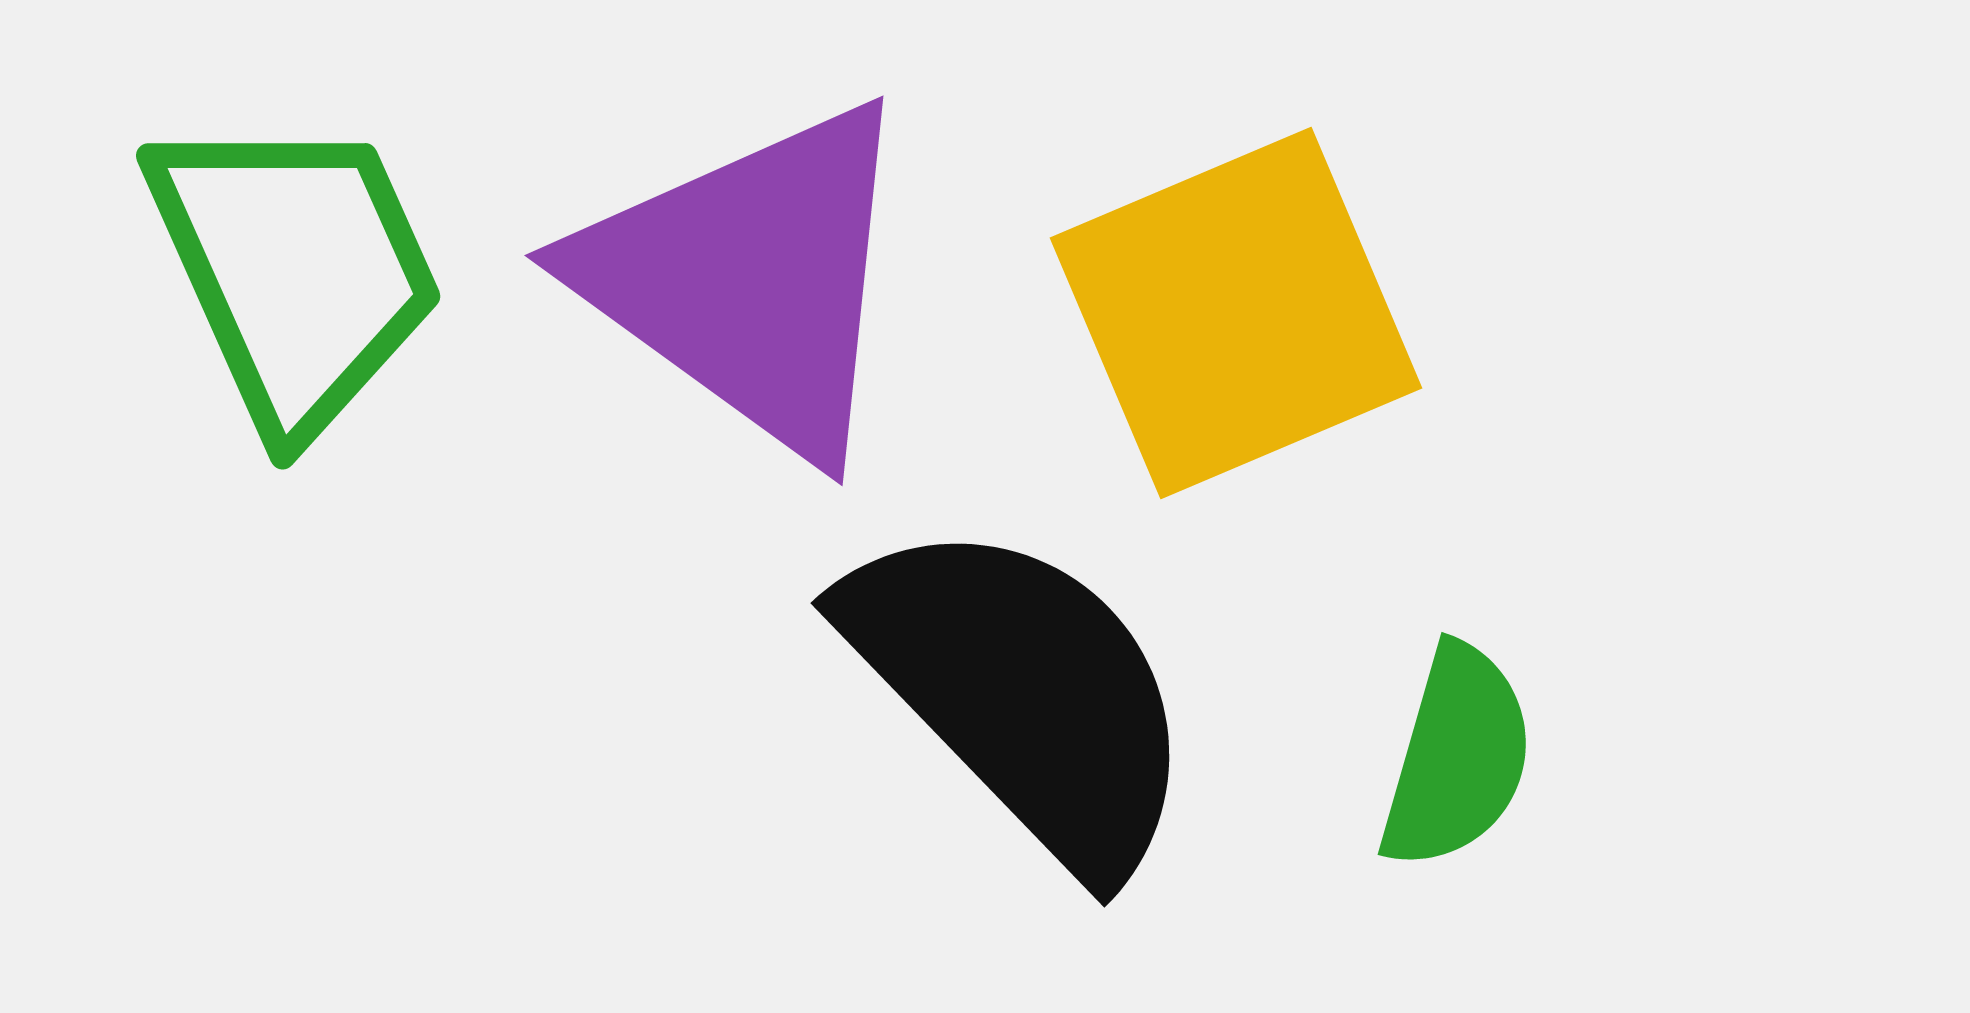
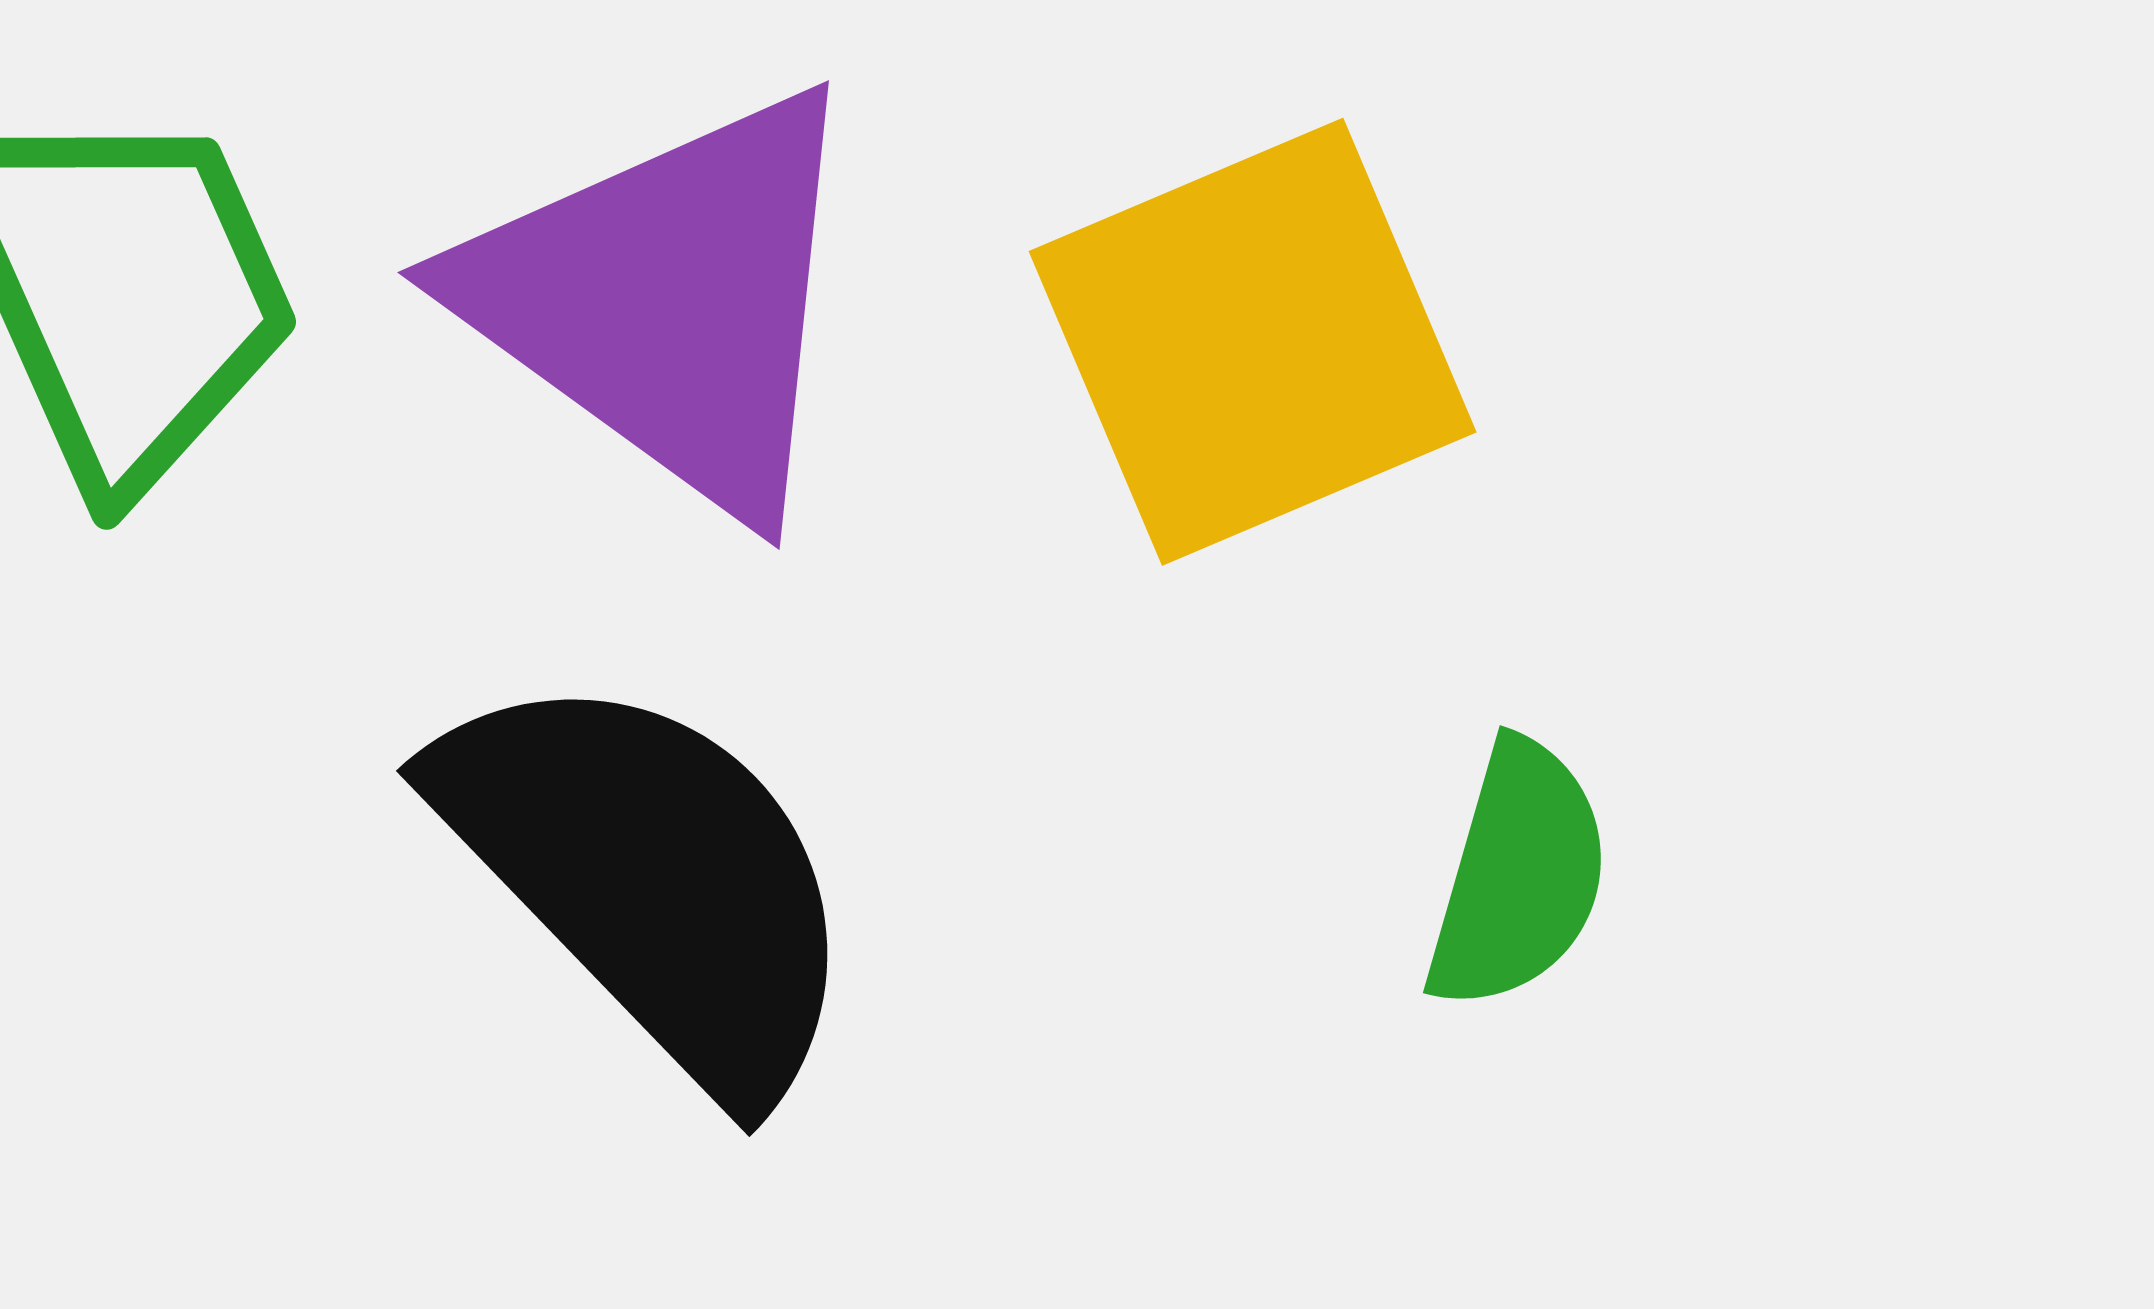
black semicircle: (1022, 693) -> (650, 879), moved

